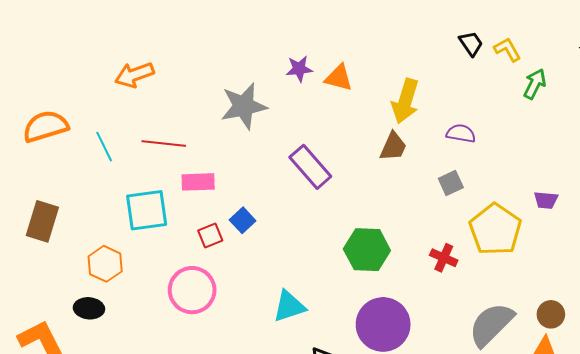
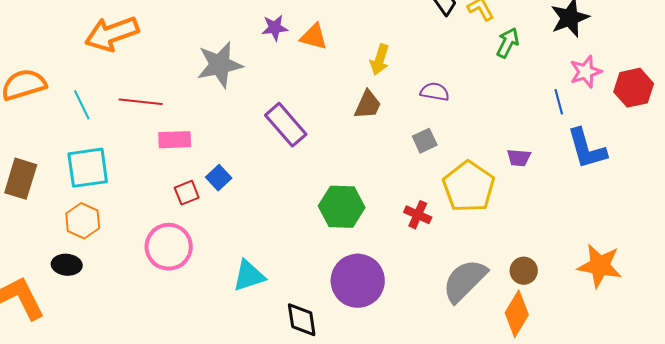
orange arrow: (134, 75) -> (112, 34), size x1.4
yellow arrow: (405, 101) -> (380, 60), size x0.7
cyan square: (147, 210) -> (88, 168), moved
cyan triangle: (289, 306) -> (249, 276), moved

